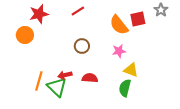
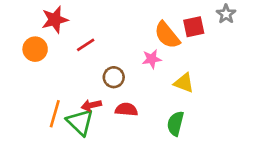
red line: (78, 11) -> (86, 45), moved
brown circle: (82, 46) -> (114, 77), moved
pink star: (119, 51) -> (152, 59), moved
yellow triangle: (131, 70) -> (184, 83), moved

